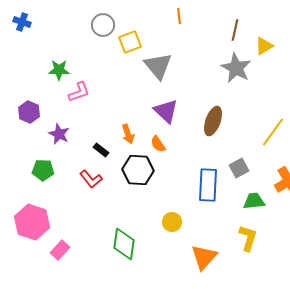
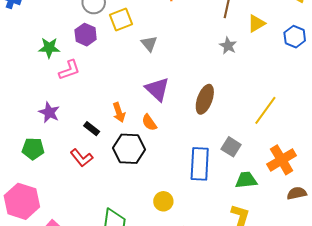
gray triangle: (158, 66) -> (149, 44), size x0.6
gray star: (236, 68) -> (228, 46), size x0.6
purple hexagon: (29, 112) -> (86, 35), moved
gray square: (239, 168) -> (231, 147), turned -30

